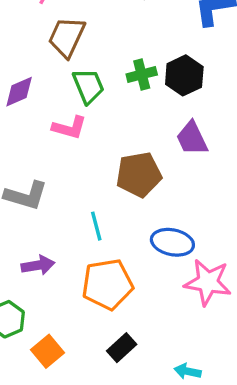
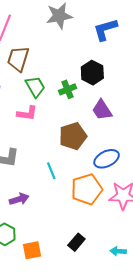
green cross: (142, 74) -> (67, 89), moved
blue ellipse: (172, 242) -> (107, 159), moved, turned -30
orange pentagon: (107, 284) -> (87, 189), moved
orange square: (48, 351) -> (32, 250), turned 36

